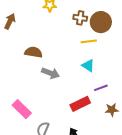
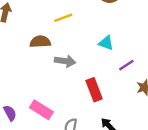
yellow line: (89, 41) -> (63, 18), moved
red rectangle: (80, 104) -> (94, 90), moved, turned -72

